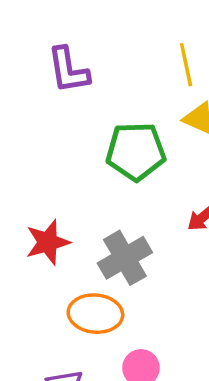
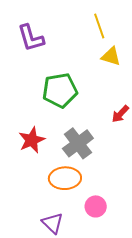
green pentagon: (136, 151) -> (60, 90), moved

